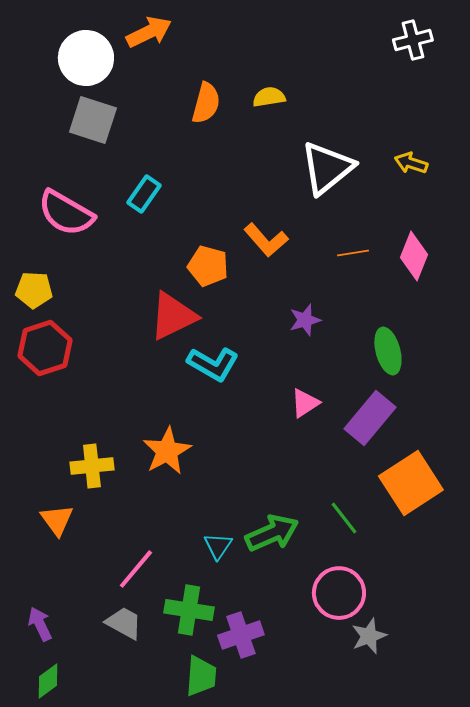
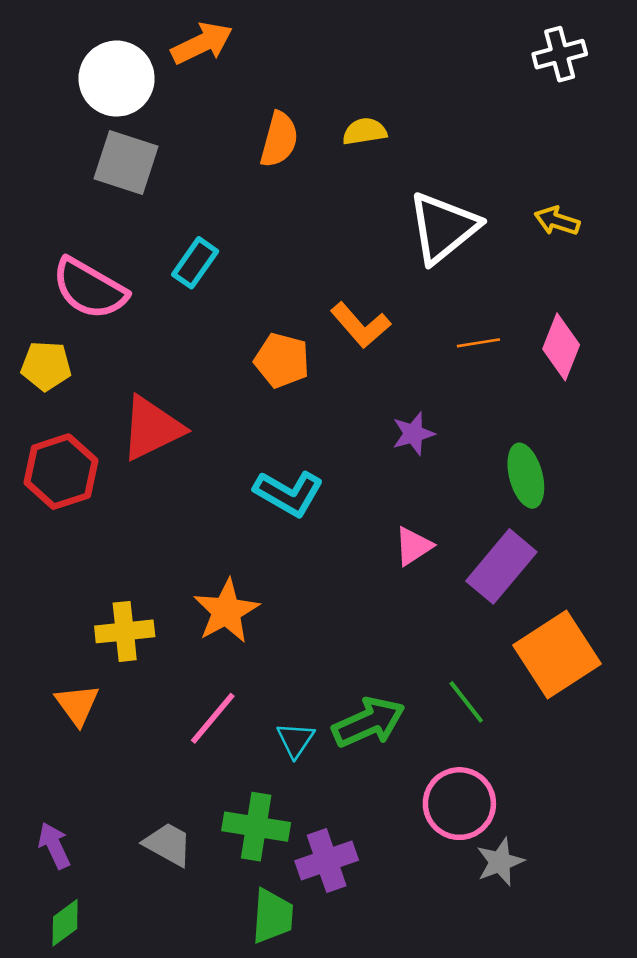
yellow pentagon: (34, 290) -> (46, 366), moved
red triangle: (173, 316) -> (152, 428), moved
pink line: (136, 569) -> (213, 718), moved

